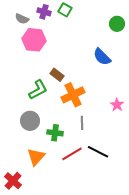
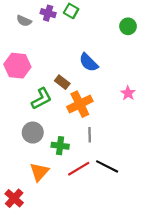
pink hexagon: (34, 40) -> (17, 66), moved
blue semicircle: (102, 57) -> (89, 62), moved
pink star: (117, 105) -> (128, 93), moved

